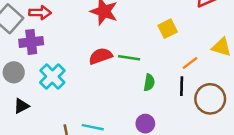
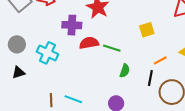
purple cross: (31, 42) -> (72, 25), moved
cyan cross: (52, 76) -> (47, 53), turned -30

